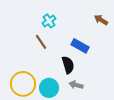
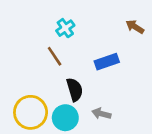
blue rectangle: (80, 46) -> (107, 62), turned -48
black semicircle: (68, 65) -> (75, 90), moved

